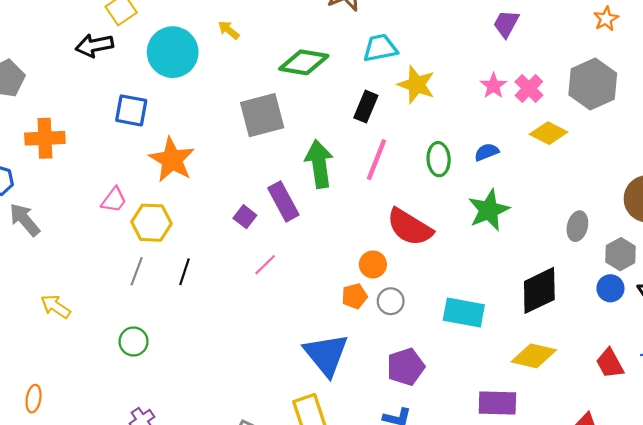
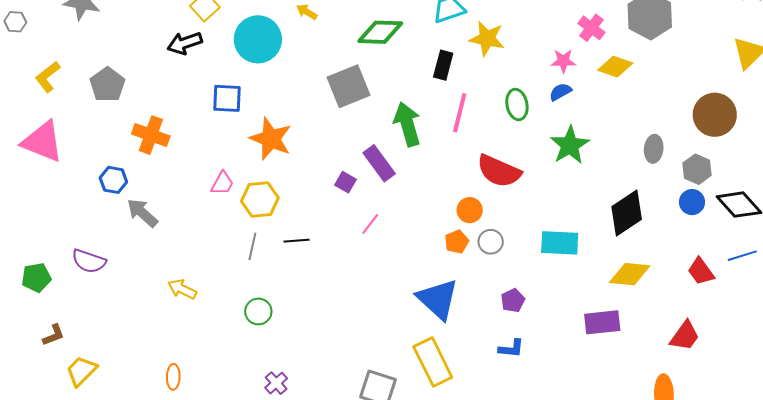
pink star: (493, 86) -> (563, 61), moved, turned -30
orange cross: (45, 138) -> (151, 135), turned 30
black line: (184, 272) -> (297, 241), turned 75
purple pentagon: (406, 367) -> (513, 300), size x0.7

